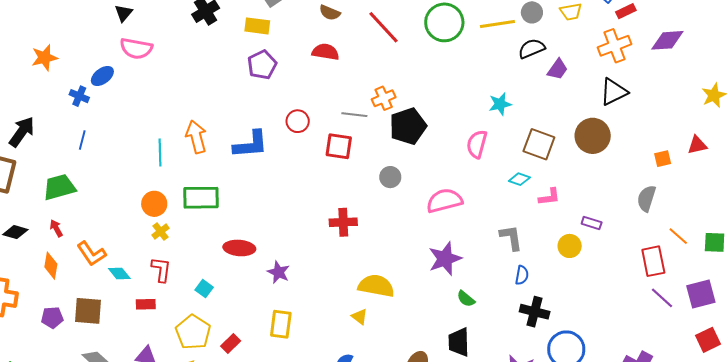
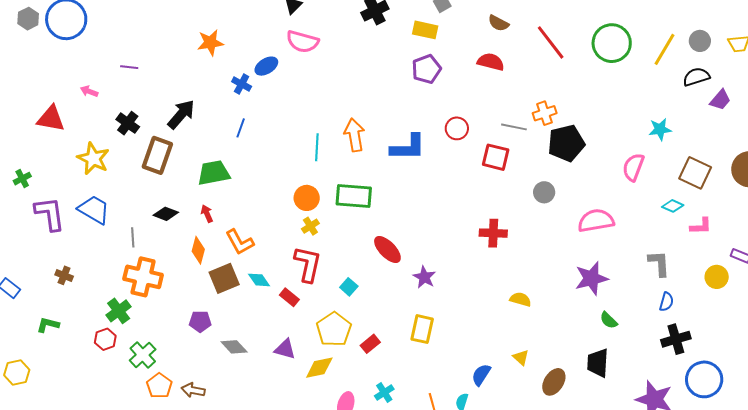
yellow line: (497, 24) -> (664, 49), turned -56
red ellipse: (239, 248) -> (387, 250), turned 36
red L-shape: (161, 270) -> (308, 264), size x1.4
cyan diamond: (119, 273) -> (259, 280), moved
yellow semicircle: (376, 286) -> (520, 299), size x0.6
red rectangle: (146, 304) -> (289, 297), turned 36
brown square: (88, 311) -> (224, 278), moved, turned -32
black cross: (535, 312) -> (676, 339), turned -36
yellow triangle: (360, 317) -> (521, 357), moved
purple pentagon: (52, 318) -> (200, 321), moved

